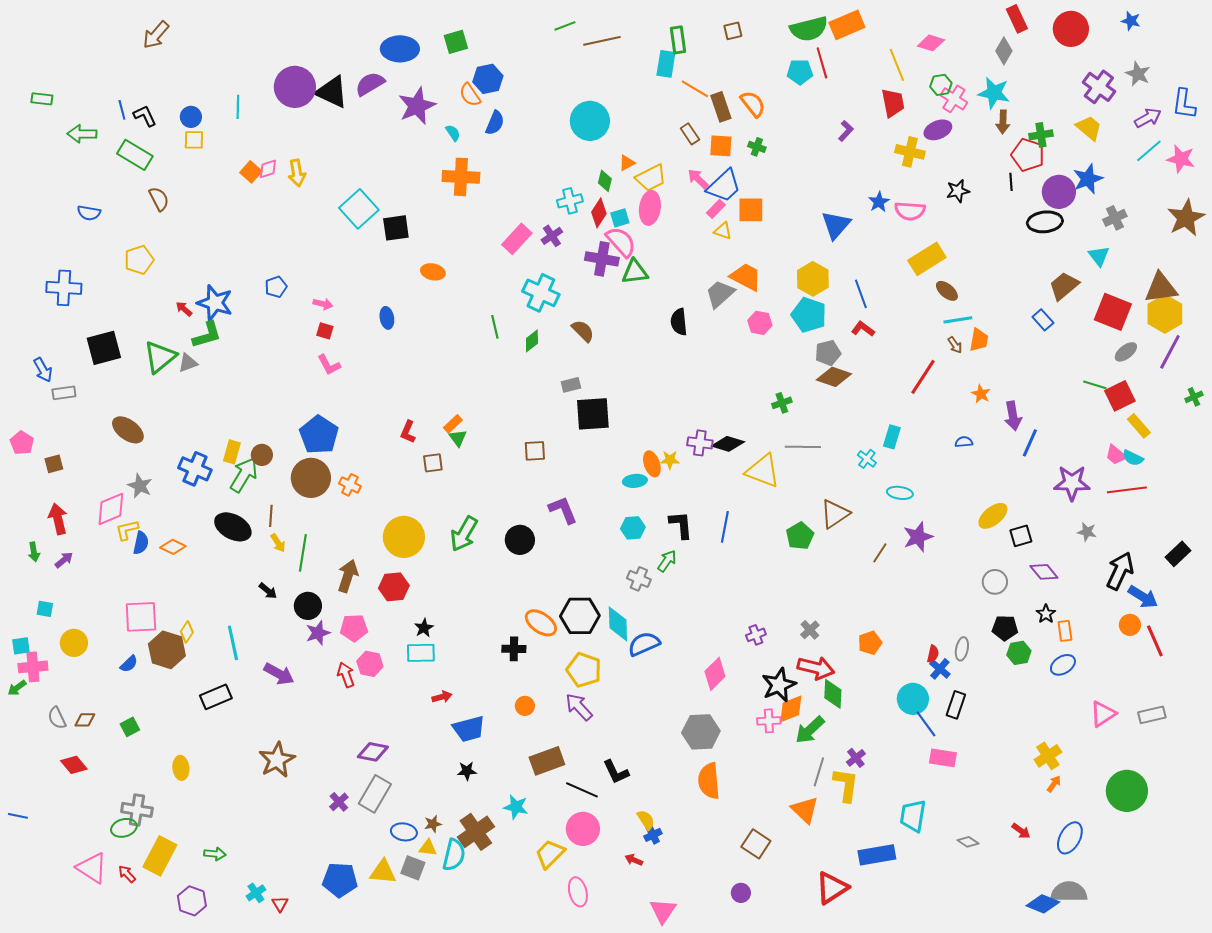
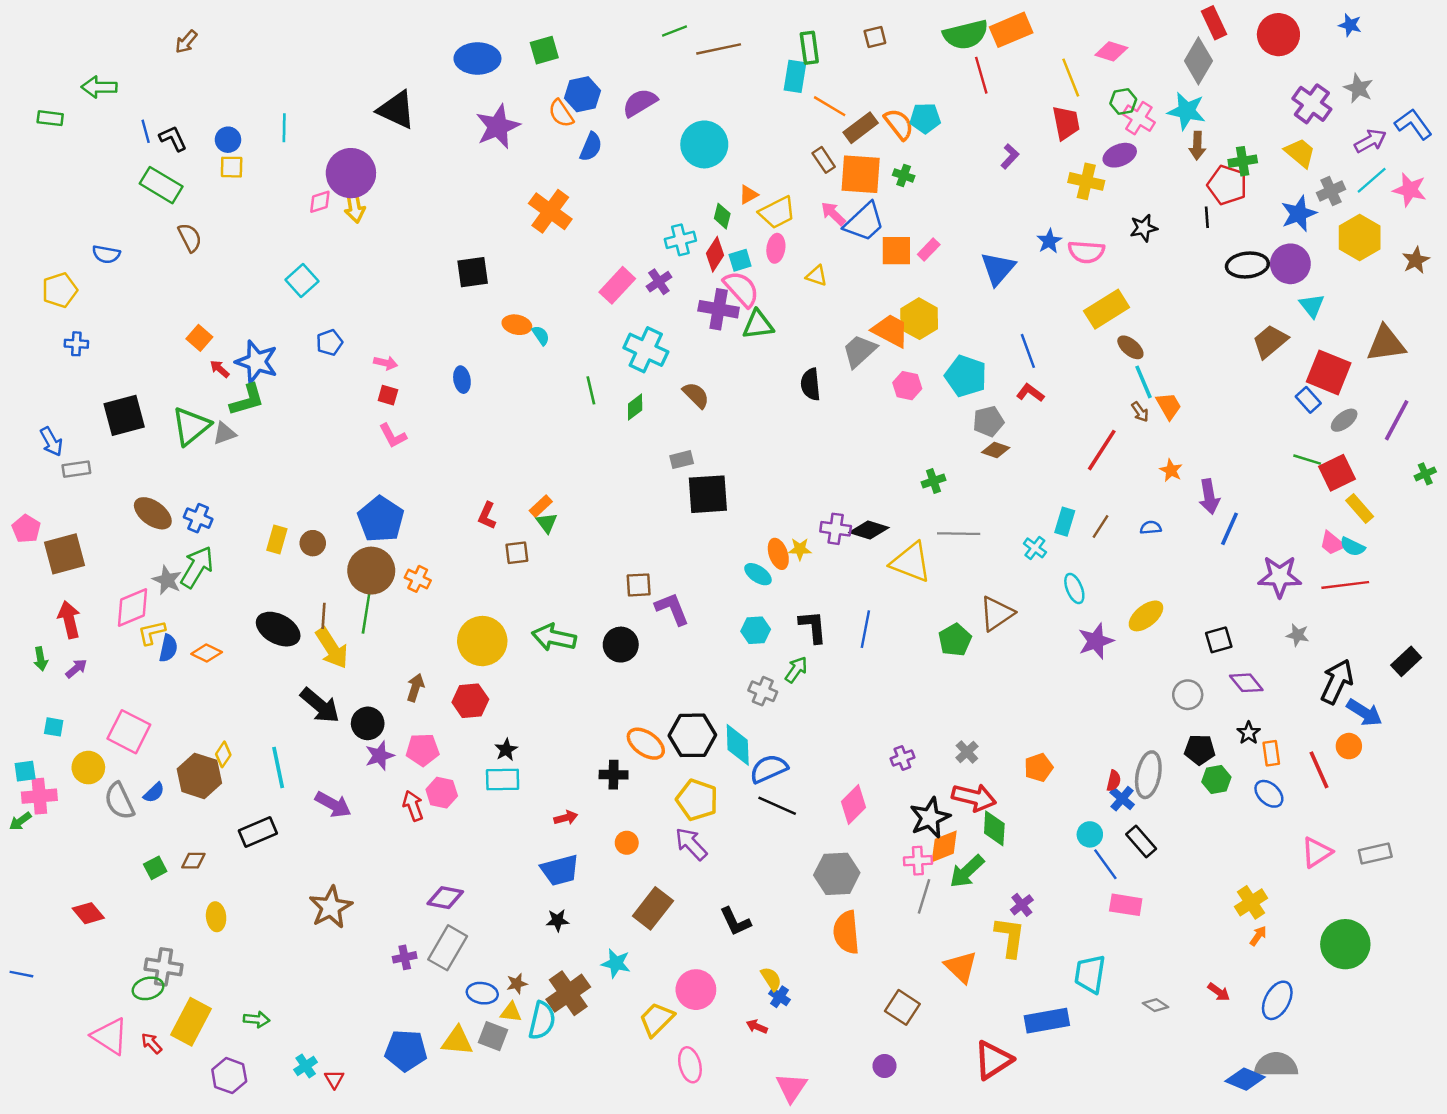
brown arrow: (156, 35) -> (186, 42), size x0.7
gray diamond: (1004, 51) -> (1198, 61), size x1.4
cyan pentagon: (800, 72) -> (925, 118), moved
purple semicircle: (370, 84) -> (640, 103), moved
purple circle: (295, 87) -> (351, 173), moved
blue L-shape: (1184, 104) -> (1413, 124), turned 136
brown rectangle: (721, 107) -> (861, 128), turned 72
cyan semicircle: (453, 133) -> (541, 335), moved
green arrow: (82, 134) -> (99, 87), moved
orange square: (721, 146) -> (861, 174), size x1.5
orange square: (251, 172) -> (199, 338), moved
orange cross: (461, 177) -> (550, 211), turned 33
purple circle: (1059, 192) -> (1290, 264), moved
pink ellipse: (650, 208) -> (776, 248), size x0.7
cyan square: (359, 209) -> (302, 281), moved, size x0.7
pink rectangle: (716, 209) -> (929, 249), moved
gray cross: (1115, 218) -> (1331, 191), moved
brown star: (1186, 218) -> (1416, 260), size x0.6
yellow triangle: (723, 231) -> (816, 276), moved
yellow pentagon: (139, 260) -> (60, 290), moved
yellow hexagon: (813, 279) -> (919, 319), moved
blue cross: (64, 288) -> (76, 344), size x0.6
yellow hexagon: (1165, 314) -> (1360, 238), moved
cyan line: (958, 320) -> (1144, 382), turned 76
blue rectangle: (1043, 320) -> (1308, 400), moved
orange trapezoid: (979, 340) -> (1169, 406), turned -40
brown diamond: (834, 377) -> (996, 450), size x0.7
brown square: (535, 451) -> (639, 585), moved
brown square: (54, 464) -> (64, 554), size x1.8
blue cross: (195, 469) -> (198, 518), moved, size x0.7
green arrow: (244, 475) -> (197, 567), moved
cyan ellipse: (635, 481) -> (758, 574), turned 40
cyan ellipse: (900, 493) -> (1074, 588), turned 60
yellow ellipse: (993, 516) -> (1146, 616), moved
green arrow: (464, 534) -> (554, 637), turned 72
yellow arrow: (278, 543) -> (332, 648), size x1.8
green line: (303, 553) -> (366, 611), moved
brown line: (880, 553) -> (1101, 526), moved
brown arrow: (348, 576) -> (415, 688), size x0.7
black arrow: (268, 591) -> (320, 705), size x1.8
pink square: (141, 617) -> (129, 732), moved, turned 30
red line: (1155, 641) -> (1319, 770), moved
gray ellipse: (962, 649) -> (1148, 775), size x1.6
blue ellipse: (1063, 665) -> (1269, 794), turned 75
red arrow: (442, 697) -> (566, 818), moved
cyan circle: (913, 699) -> (1090, 834), size x0.7
black rectangle: (956, 705) -> (1141, 842), turned -60
gray semicircle: (57, 718) -> (119, 801), moved, size x1.4
brown diamond: (85, 720) -> (193, 861), moved
brown rectangle: (547, 761) -> (653, 908), turned -32
gray line: (819, 772) -> (924, 896), moved
black line: (582, 790) -> (777, 806), moved
purple cross: (339, 802) -> (405, 957), turned 30
blue cross: (653, 835) -> (779, 997), turned -30

